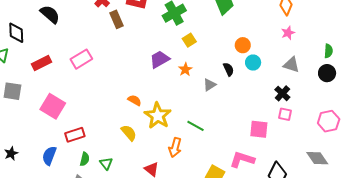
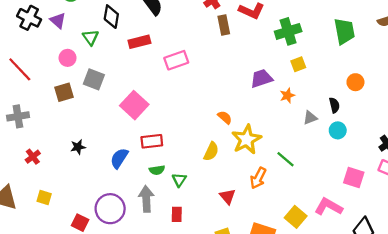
red rectangle: (42, 63) -> (139, 42), moved
cyan circle: (253, 63) -> (338, 130), moved
yellow semicircle: (129, 133) -> (211, 152), turned 54
green semicircle: (85, 159) -> (157, 170), turned 56

